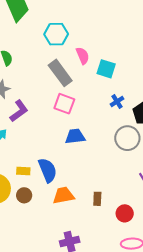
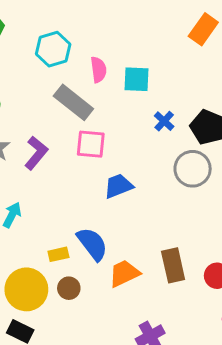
pink semicircle: (83, 56) -> (98, 70), turned 30
purple L-shape: (19, 111) -> (36, 153), moved
brown rectangle: (97, 199) -> (173, 265), size x1.6

